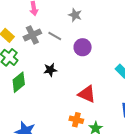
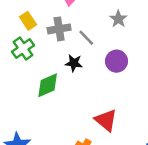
black star: (50, 70) -> (74, 63), moved
green diamond: (19, 82) -> (48, 85), moved

